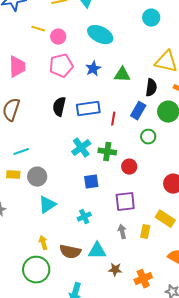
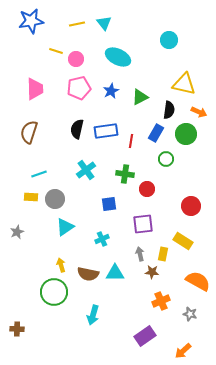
green triangle: (122, 75) -> (140, 97), turned -30
cyan cross: (81, 148) -> (86, 170), moved
brown star: (115, 270) -> (152, 272), moved

